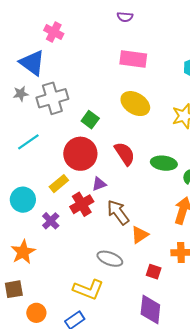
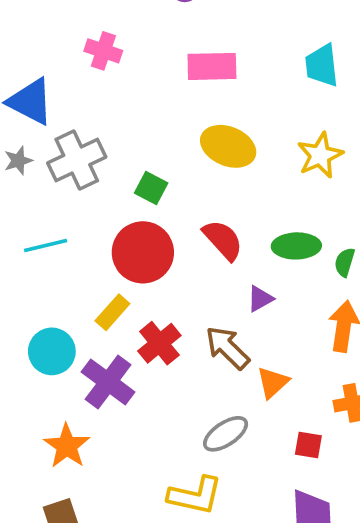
pink cross: (54, 32) -> (103, 51), moved
cyan line: (28, 142) -> (46, 245), turned 30
purple triangle: (99, 184) -> (260, 299), moved
purple cross: (51, 221) -> (108, 382), size x1.6
gray ellipse: (110, 259) -> (226, 434), turned -45

